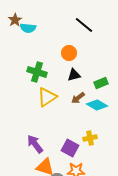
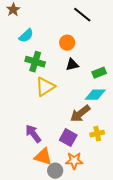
cyan semicircle: (28, 28) -> (26, 36), moved, turned -49
brown arrow: (78, 98) -> (80, 114), moved, size x1.5
cyan diamond: (97, 105) -> (95, 95), turned -30
yellow cross: (90, 138) -> (97, 134), moved

